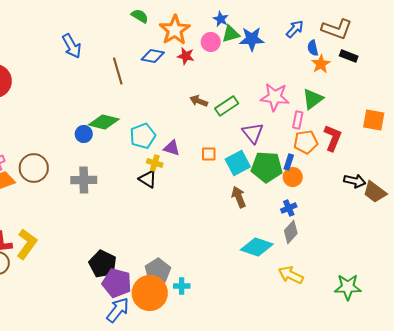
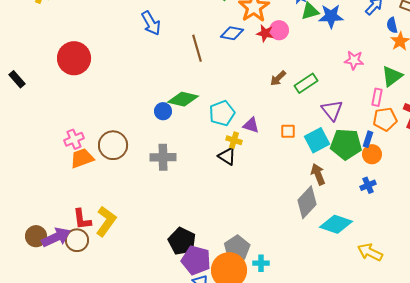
pink circle: (211, 42) -> (279, 30), moved
pink star: (275, 97) -> (354, 60), moved, size x0.7
brown arrow: (199, 101) -> (278, 78), turned -66
gray diamond: (291, 232) -> (307, 202), moved, size x1.4

